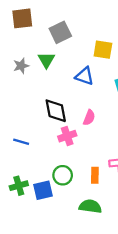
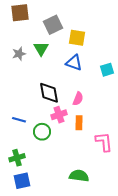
yellow square: (103, 50) -> (77, 38), moved
green circle: (63, 175) -> (42, 132), moved
orange rectangle: (95, 175) -> (79, 123), moved
blue square: (43, 190) -> (22, 181), moved

